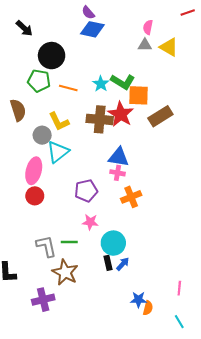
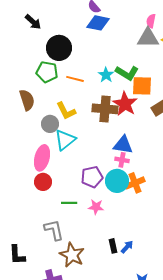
gray triangle: (145, 45) -> (148, 38), size x1.6
green line: (69, 242) -> (69, 203), moved
cyan circle: (113, 243) -> (117, 181), moved

